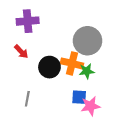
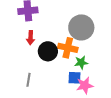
red arrow: (21, 52) -> (31, 38), moved, turned 48
green star: (87, 71) -> (81, 63), moved

